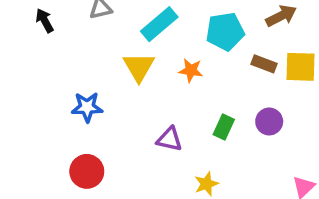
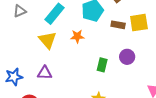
blue star: (87, 107) -> (14, 77), moved
purple triangle: (170, 139) -> (45, 73), moved

